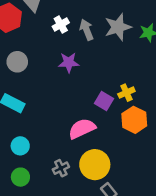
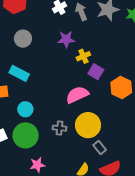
yellow cross: (126, 93) -> (83, 56), moved
gray cross: (61, 168) -> (60, 128), turned 32
green circle: (20, 177) -> (26, 135), size x1.6

